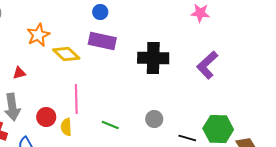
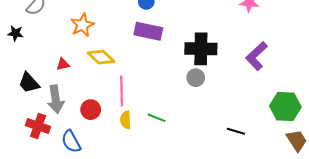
yellow diamond: (66, 54) -> (101, 57), moved
gray circle: (154, 119) -> (196, 78), moved
yellow semicircle: (66, 127) -> (126, 120), moved
green hexagon: (218, 129) -> (285, 106), moved

